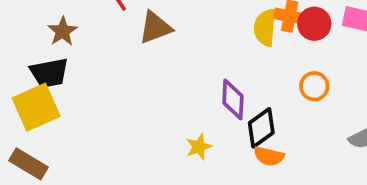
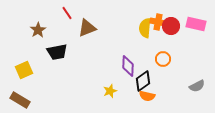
black trapezoid: (49, 73) -> (57, 52), moved
orange circle: (314, 86) -> (163, 59), moved
yellow square: (36, 107) -> (24, 70), size x0.7

